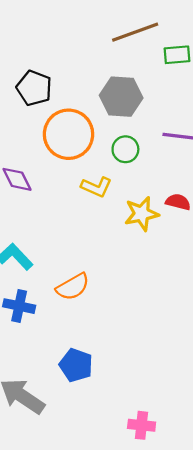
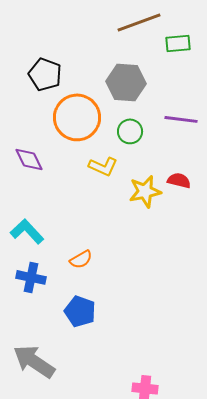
orange semicircle: (73, 287) -> (81, 259), size x0.7
blue pentagon: (76, 365) -> (80, 311), moved

